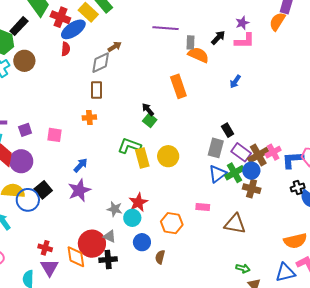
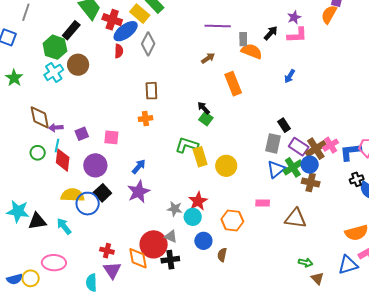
brown arrow: (115, 47) -> (208, 58), moved
gray diamond: (101, 63) -> (148, 44), moved, turned -35
yellow circle: (168, 156) -> (226, 166), moved
purple circle: (21, 161) -> (95, 165), moved

